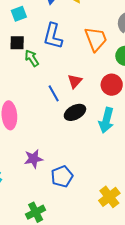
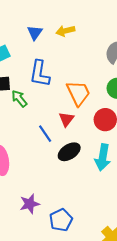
orange trapezoid: (96, 39) -> (78, 93), moved

